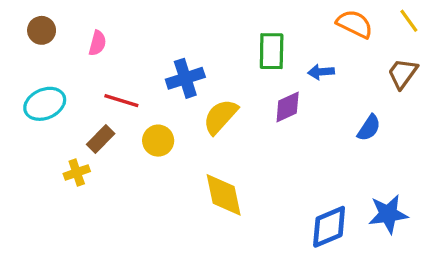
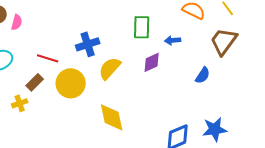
pink semicircle: (97, 43) -> (17, 22), moved
brown trapezoid: (403, 73) -> (224, 41), size x1.4
yellow circle: (158, 141) -> (71, 83), size x1.5

